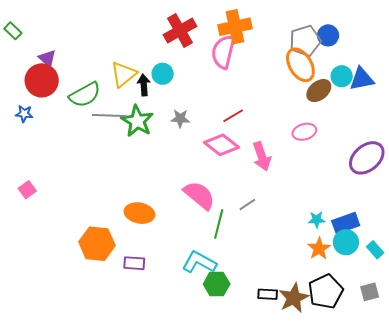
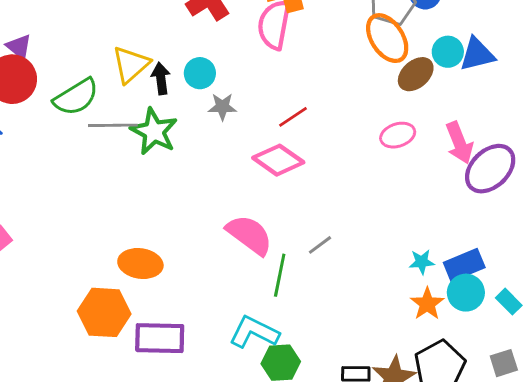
cyan circle: (163, 74) -> (200, 73), moved
gray star: (180, 118) -> (222, 107), moved
pink arrow: (262, 156) -> (459, 143), moved
orange ellipse: (140, 213) -> (140, 264), moved
purple rectangle: (134, 263) -> (160, 338), size x1.6

